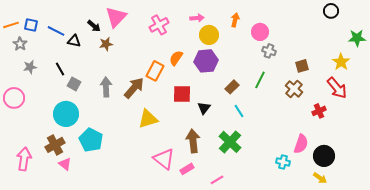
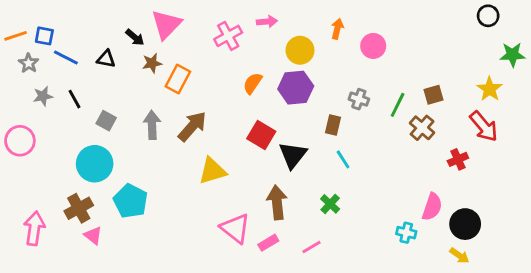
black circle: (331, 11) -> (488, 16), moved
pink arrow: (197, 18) -> (267, 22), moved
blue line: (56, 31) -> (66, 57), moved
gray cross: (269, 51) -> (359, 99), moved
black line: (60, 69) -> (74, 99), moved
orange rectangle: (155, 71) -> (178, 79), moved
green line: (260, 80) -> (398, 105), moved
brown rectangle: (232, 87) -> (333, 125), turned -32
red square: (182, 94) -> (261, 135), turned 30
black triangle: (204, 108) -> (293, 155), size x1.5
green cross: (230, 142) -> (330, 204), size x0.6
pink line: (217, 180) -> (311, 247), moved

